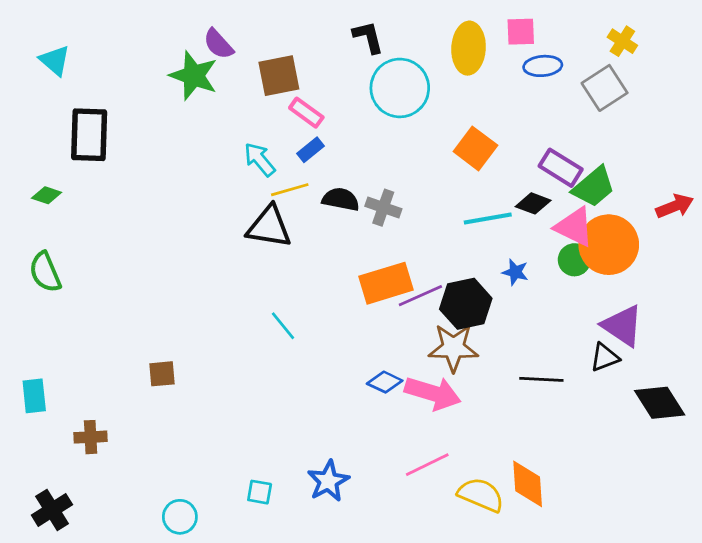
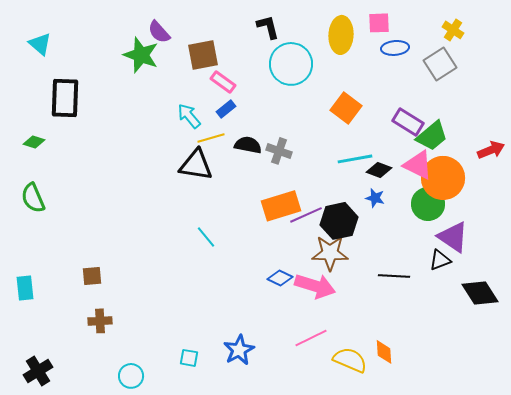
black diamond: (533, 203) -> (379, 170), moved
green circle: (574, 260) -> (428, 204), moved, size x1.4
brown square: (162, 374) -> (92, 276), moved
brown cross: (91, 437) -> (100, 321), moved
orange diamond: (528, 484) -> (384, 352), size x0.7

